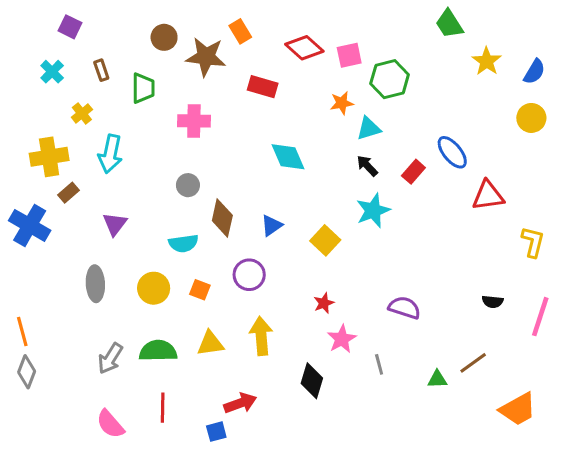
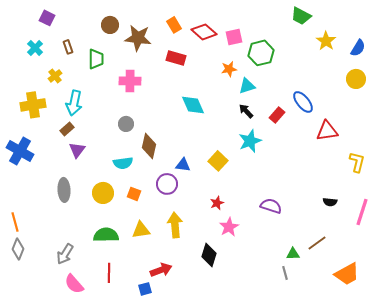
green trapezoid: (449, 24) -> (301, 16), turned -30
orange rectangle: (240, 31) -> (174, 25), moved
brown rectangle: (68, 193) -> (67, 129), moved
blue triangle: (272, 225) -> (183, 165), moved, turned 42
gray arrow: (110, 358) -> (65, 254), moved
gray line: (379, 364) -> (285, 273), moved

